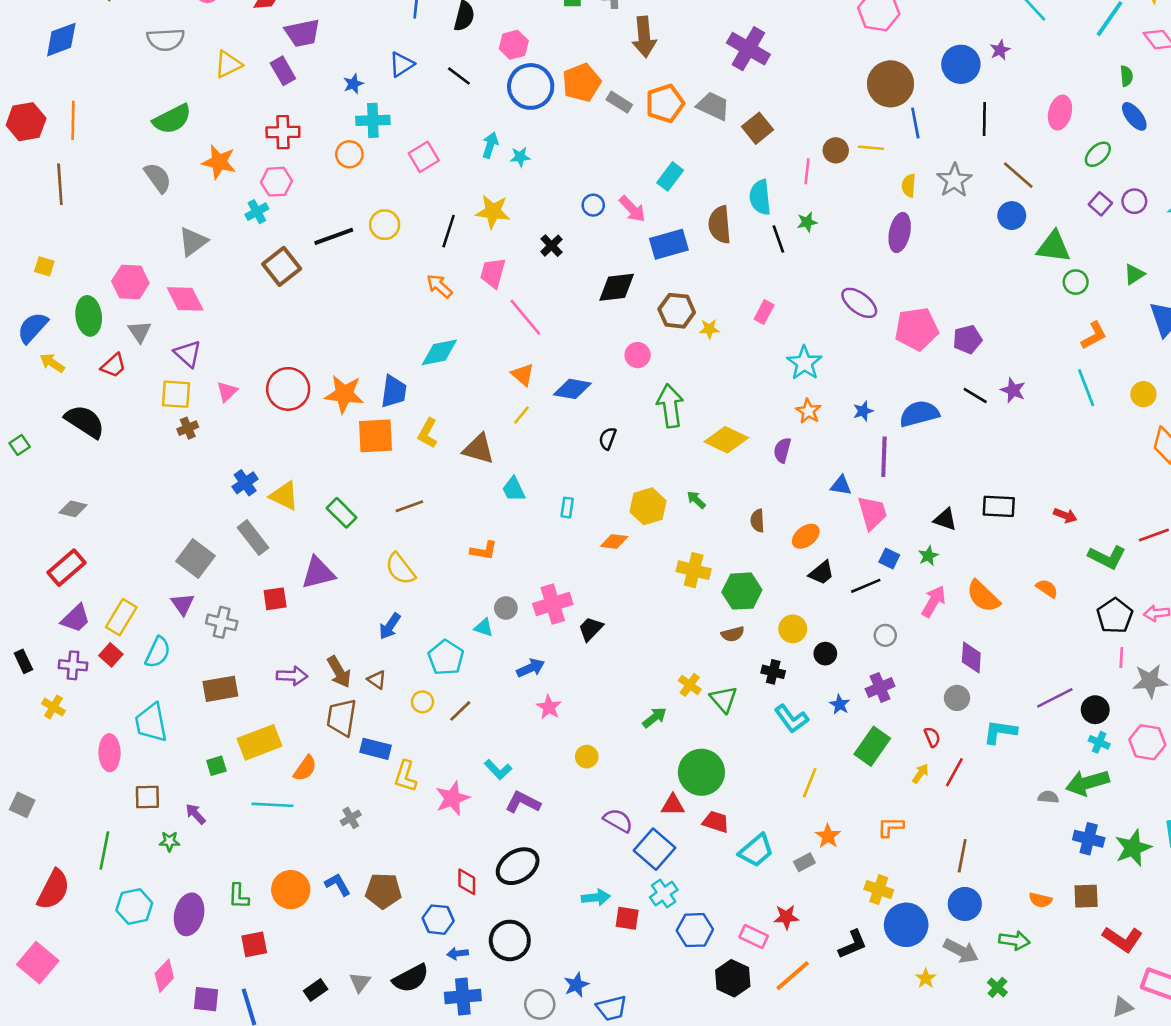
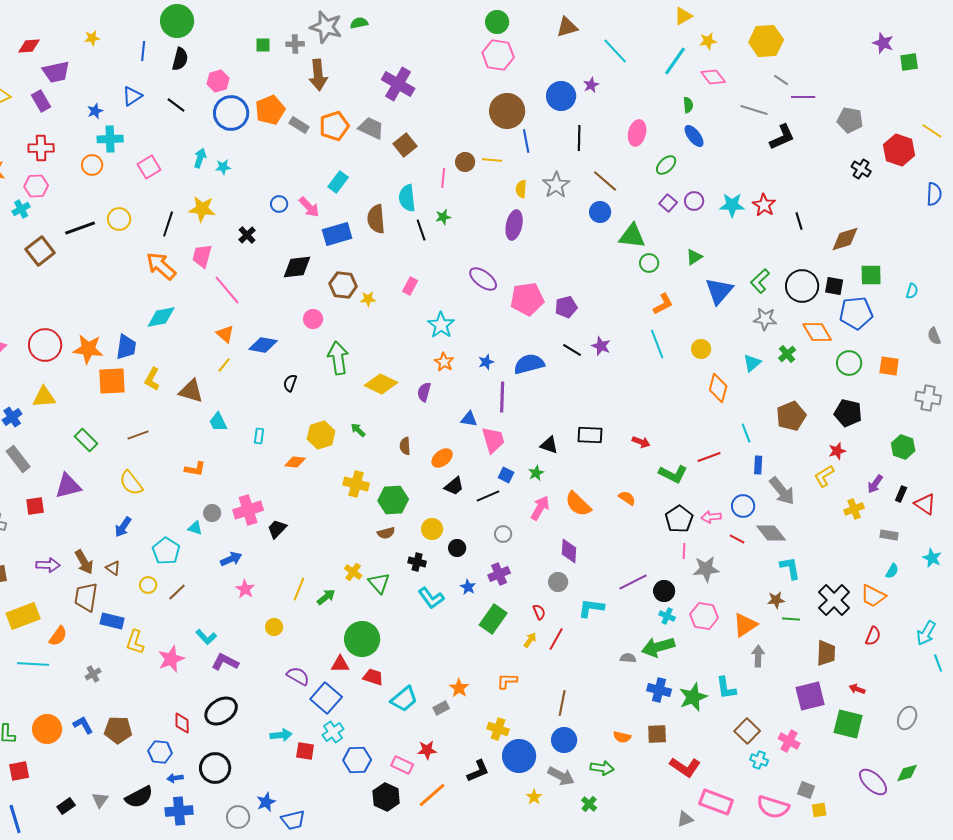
orange arrow: (439, 286) -> (161, 266), size x1.5
yellow triangle: (284, 496) -> (44, 397), moved, turned -30
yellow line: (810, 783) -> (299, 589), moved

